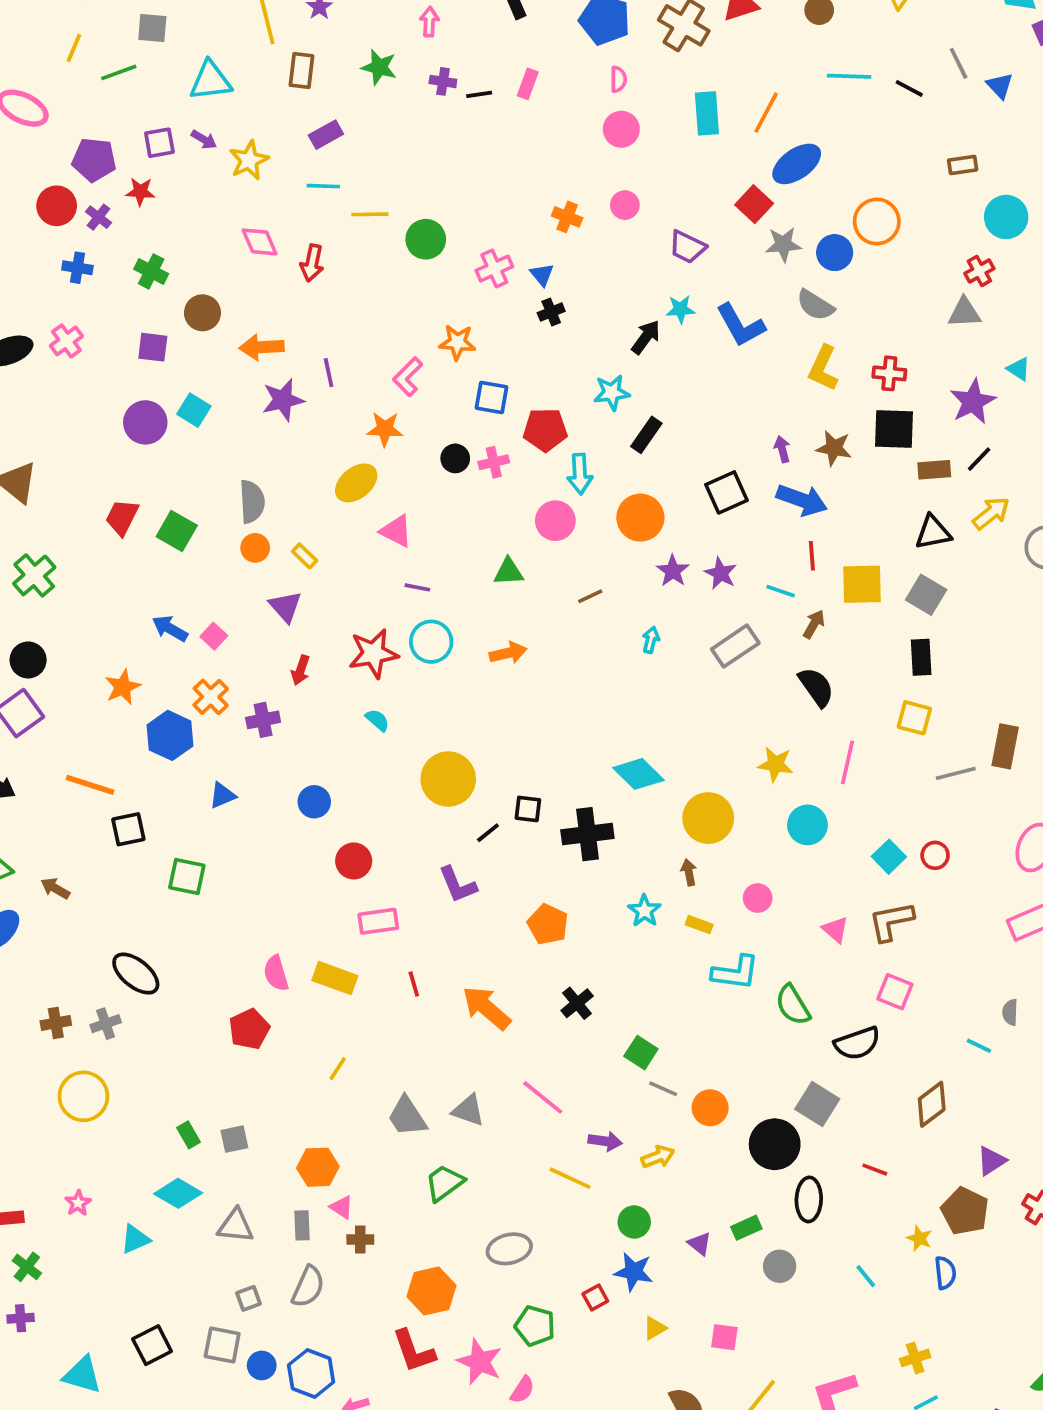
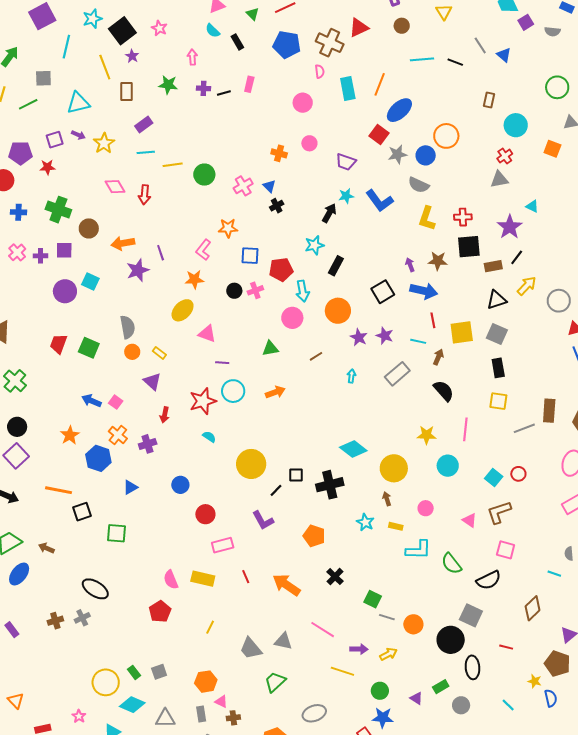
pink semicircle: (618, 79) -> (320, 71), moved
brown rectangle: (963, 165) -> (489, 100), turned -63
purple cross: (98, 217) -> (40, 256), moved, turned -32
green cross: (151, 271) -> (58, 210), size x1.4
yellow circle: (83, 1096) -> (106, 682), moved

